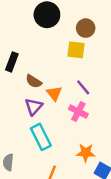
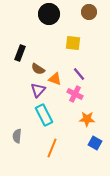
brown circle: (86, 28) -> (89, 12), moved
orange triangle: (54, 93) -> (55, 79), turned -32
orange star: (86, 153) -> (87, 119), moved

